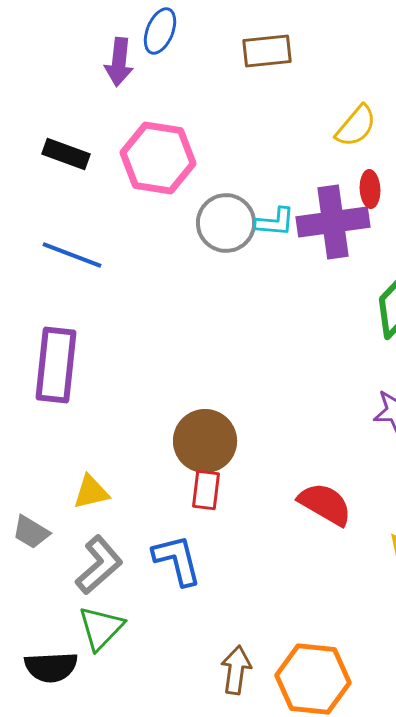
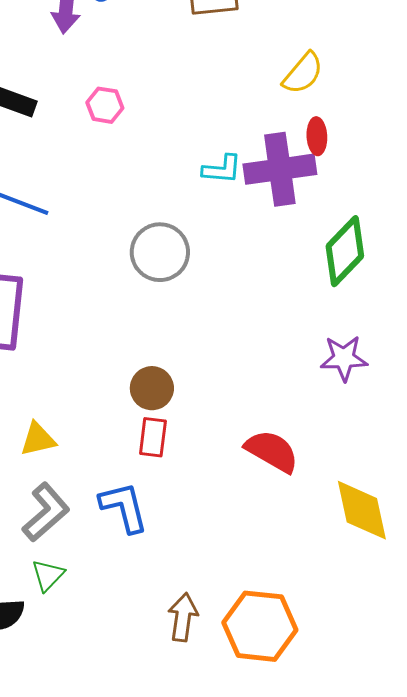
pink hexagon: (158, 158) -> (105, 105), size x0.5
gray circle: (226, 223) -> (160, 252), moved
brown circle: (205, 441) -> (152, 388), size x0.7
green triangle: (101, 628) -> (48, 575), size x0.7

